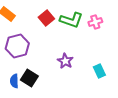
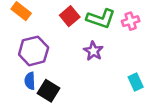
purple star: (65, 61) -> (93, 51), moved
blue semicircle: (14, 81) -> (30, 81), moved

